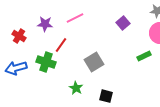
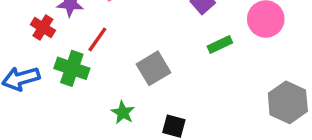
red cross: (19, 36) -> (43, 27), moved
green rectangle: (144, 56) -> (220, 45), moved

